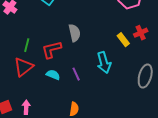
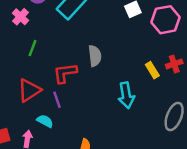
green line: (27, 45) -> (32, 48), moved
purple line: (76, 74) -> (57, 100), moved
cyan semicircle: (53, 75) -> (45, 121), moved

